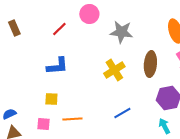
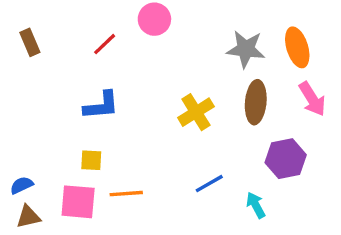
gray star: (121, 32) -> (246, 49), moved
pink square: (43, 124) -> (78, 202), size x1.6
cyan arrow: (164, 126) -> (256, 205), moved

